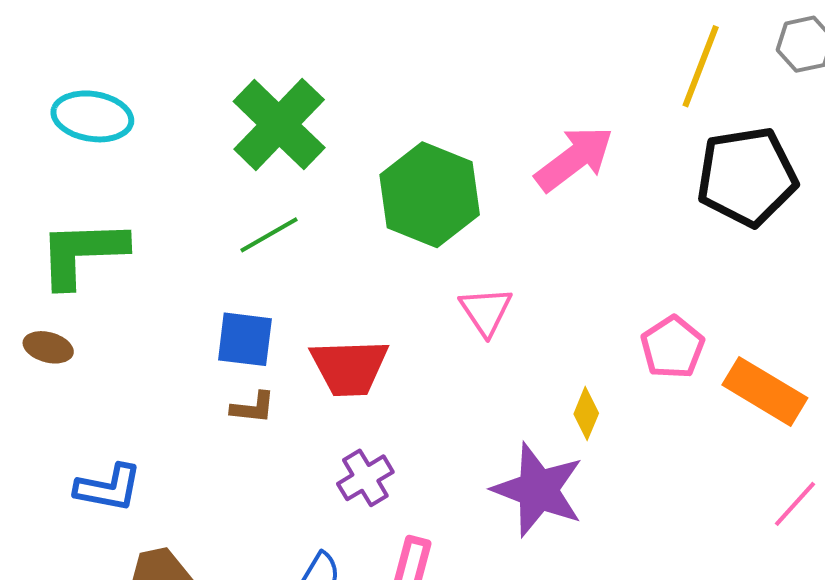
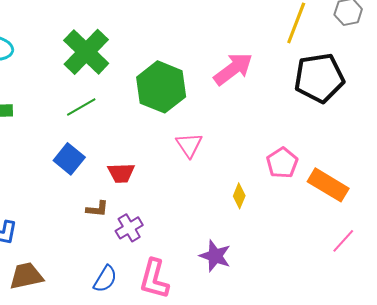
blue square: (245, 339) -> (69, 159), turned 32
red trapezoid: (349, 367) -> (121, 173), size x0.7
brown L-shape: (253, 408) -> (97, 209), moved
purple star: (538, 490) -> (215, 256), moved, size x0.7

